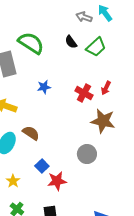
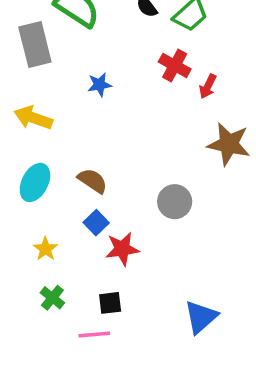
red cross: (84, 93) -> (175, 65), moved
brown star: (103, 121) -> (229, 144), moved
brown semicircle: (31, 133) -> (93, 181), moved

